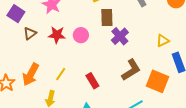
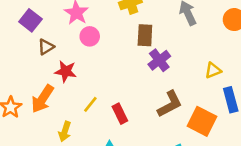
red star: (57, 35) -> (66, 71), moved
pink circle: (81, 35) -> (90, 36), moved
yellow line: (61, 74) -> (90, 104), moved

